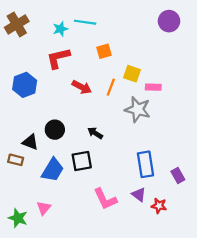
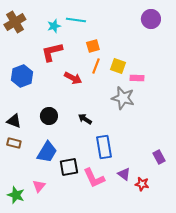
orange line: (111, 87) -> (96, 66), moved
black triangle: (30, 142) -> (14, 121), moved
black square: (82, 161) -> (69, 167), moved
blue rectangle: (145, 164) -> (104, 147), moved

